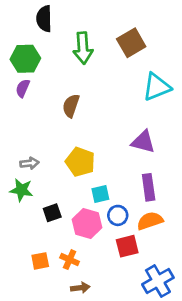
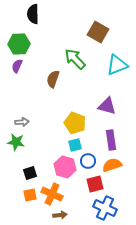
brown square: (131, 43) -> (98, 32), turned -30
green arrow: (83, 48) -> (75, 59), moved, turned 140
yellow pentagon: (80, 162) -> (75, 123), moved
black square: (52, 213) -> (30, 173), moved
orange cross: (70, 260) -> (52, 194), size x1.5
blue cross: (158, 281) -> (105, 208), moved, turned -35

